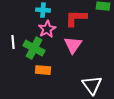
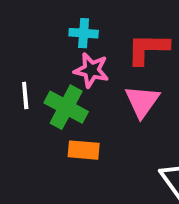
pink star: (47, 29) -> (91, 70), turned -30

